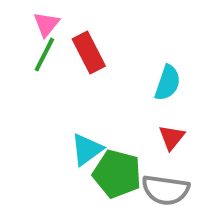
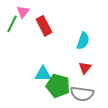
green line: (44, 55) -> (12, 24), moved
cyan triangle: (87, 150) -> (43, 74), turned 36

